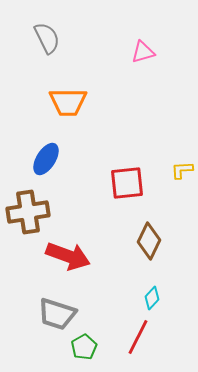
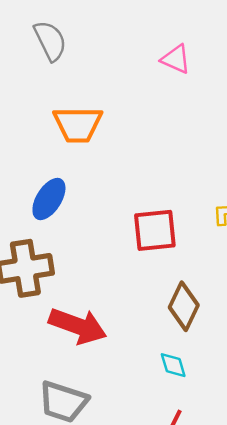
pink triangle: (143, 52) -> (176, 59), turned 40
cyan diamond: (152, 298) -> (173, 365), moved, turned -60

